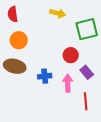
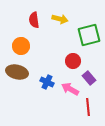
red semicircle: (13, 14) -> (34, 20), moved
blue cross: (45, 76) -> (47, 82), turned 32
pink arrow: (68, 83) -> (70, 89), turned -60

